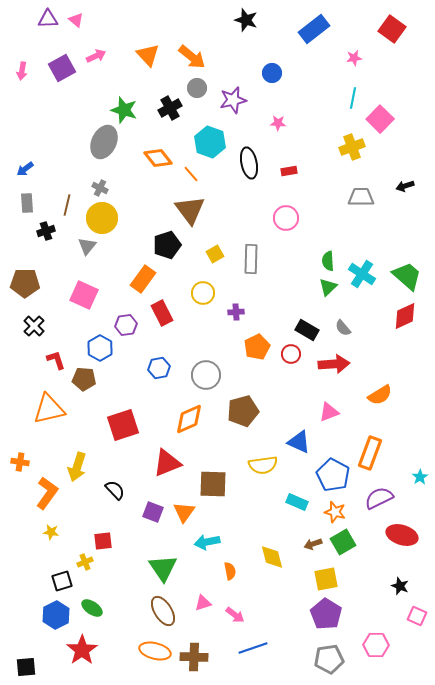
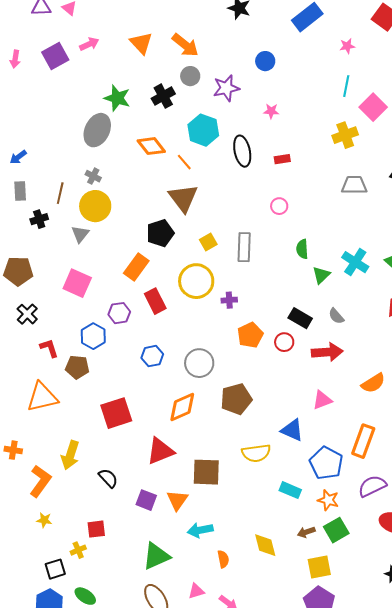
pink circle: (286, 218) -> (279, 206), size x0.7
green semicircle: (328, 261) -> (302, 249), moved
yellow circle: (203, 293) -> (196, 281), size x1.5
green triangle: (163, 568) -> (156, 556), turned 40

